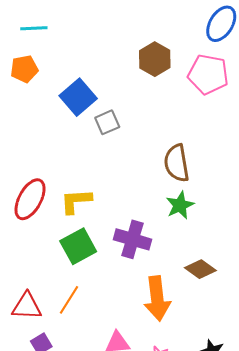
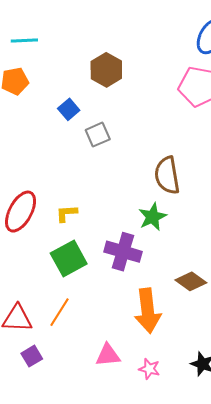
brown hexagon: (155, 59) -> (106, 70), moved
blue square: (78, 97) -> (69, 109), size x0.6
yellow L-shape: (76, 201) -> (66, 213), size x0.7
green star: (180, 205) -> (152, 217), moved

